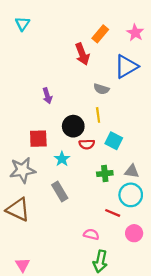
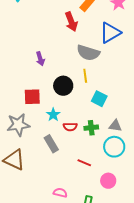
gray semicircle: (101, 89) -> (88, 53), size x1.6
red semicircle: (87, 144) -> (70, 127), moved
red line: (113, 213) -> (84, 163), moved
pink circle: (134, 233) -> (108, 181), moved
pink semicircle: (91, 234) -> (60, 193), moved

